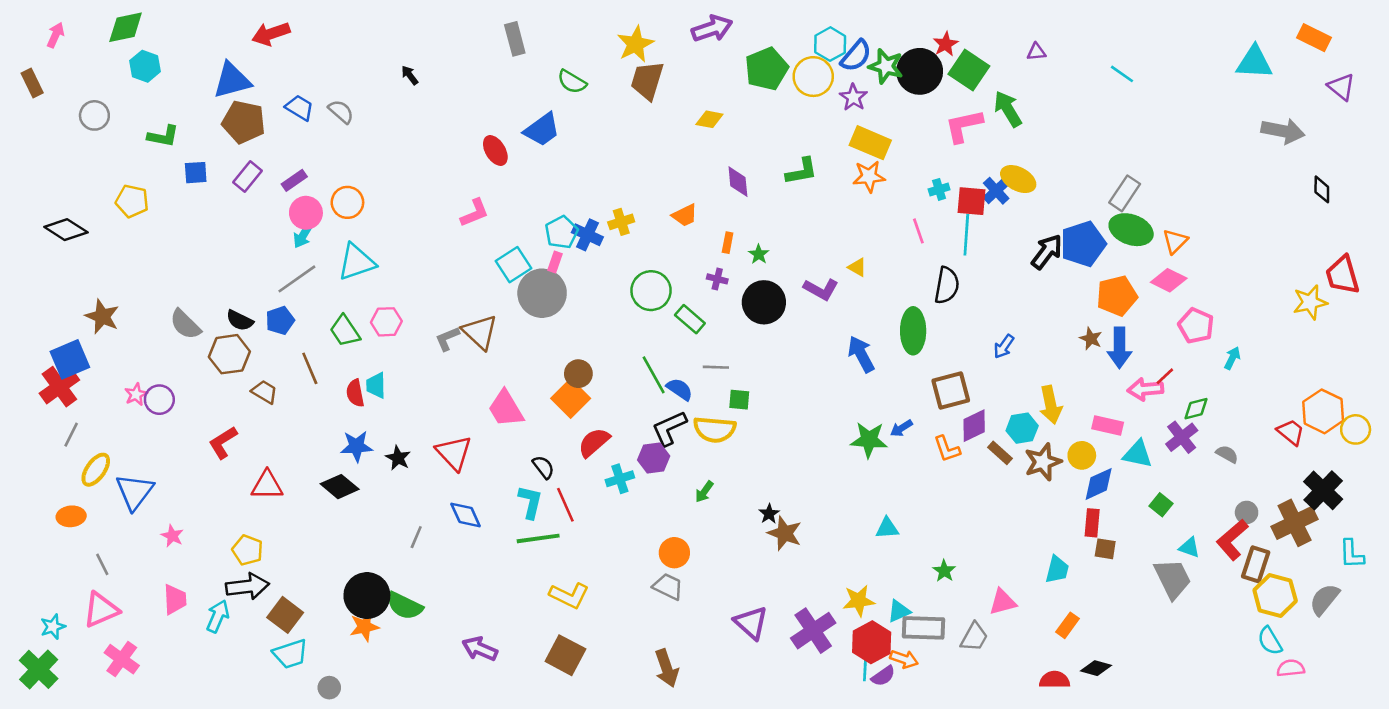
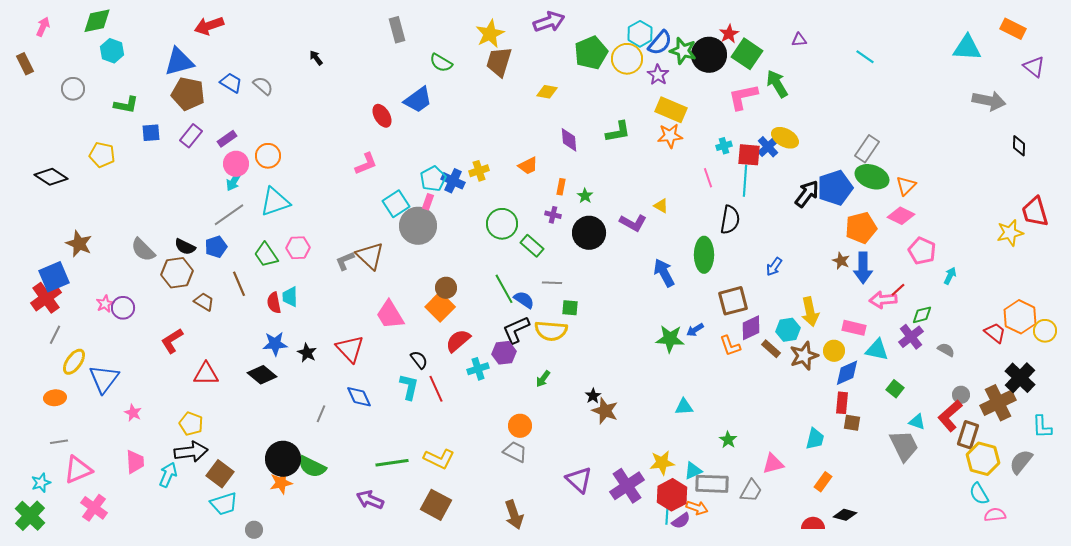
green line: (538, 538) -> (392, 463), moved
gray line: (102, 564) -> (59, 442), moved, turned -72

